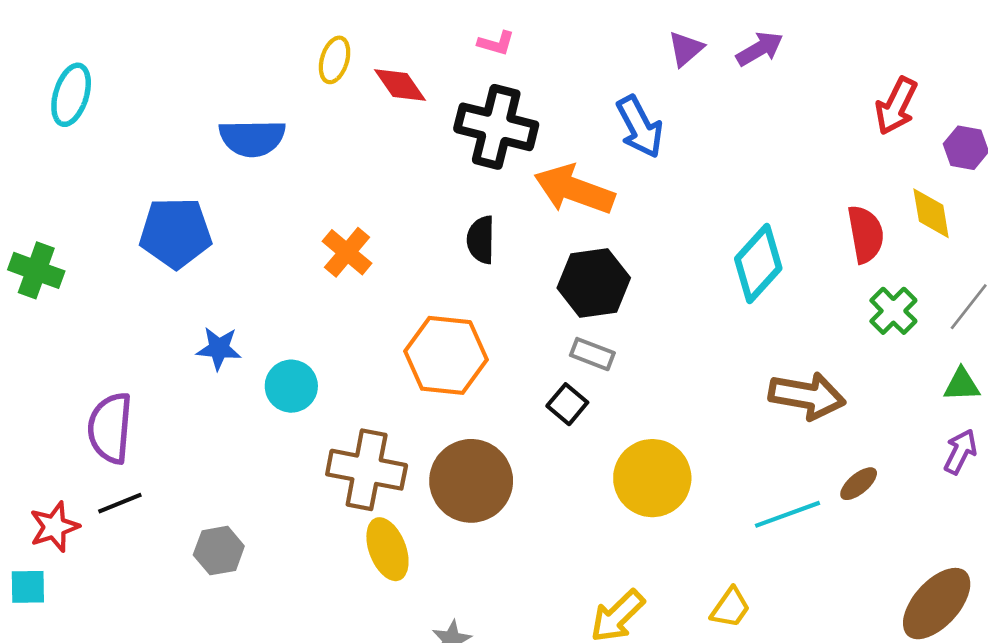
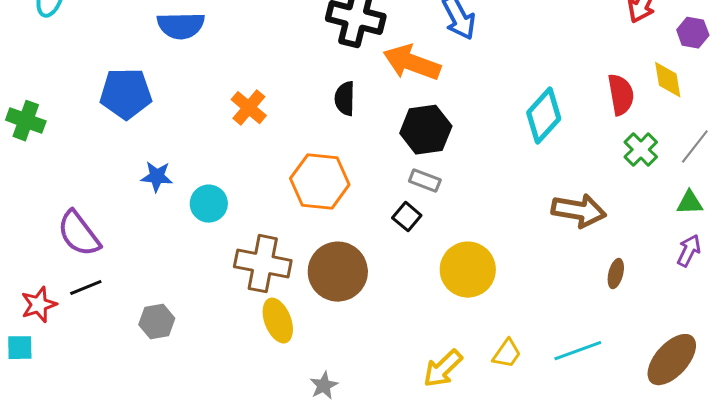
purple semicircle: (110, 428) -> (79, 234), turned -42
brown ellipse: (859, 484) -> (616, 274), turned -36
cyan line: (787, 514) -> (578, 351), moved
yellow trapezoid: (730, 608) -> (507, 354), moved

